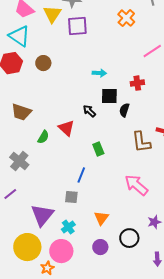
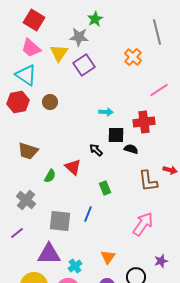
purple square: (77, 26) -> (84, 65), turned -30
red cross: (137, 83) -> (144, 122), size x1.5
black semicircle: (124, 110) -> (131, 149), turned 88
pink arrow: (136, 185) -> (143, 224), turned 85
gray square: (71, 197) -> (60, 221), moved, size x1.6
purple triangle: (42, 215) -> (49, 254), turned 50

